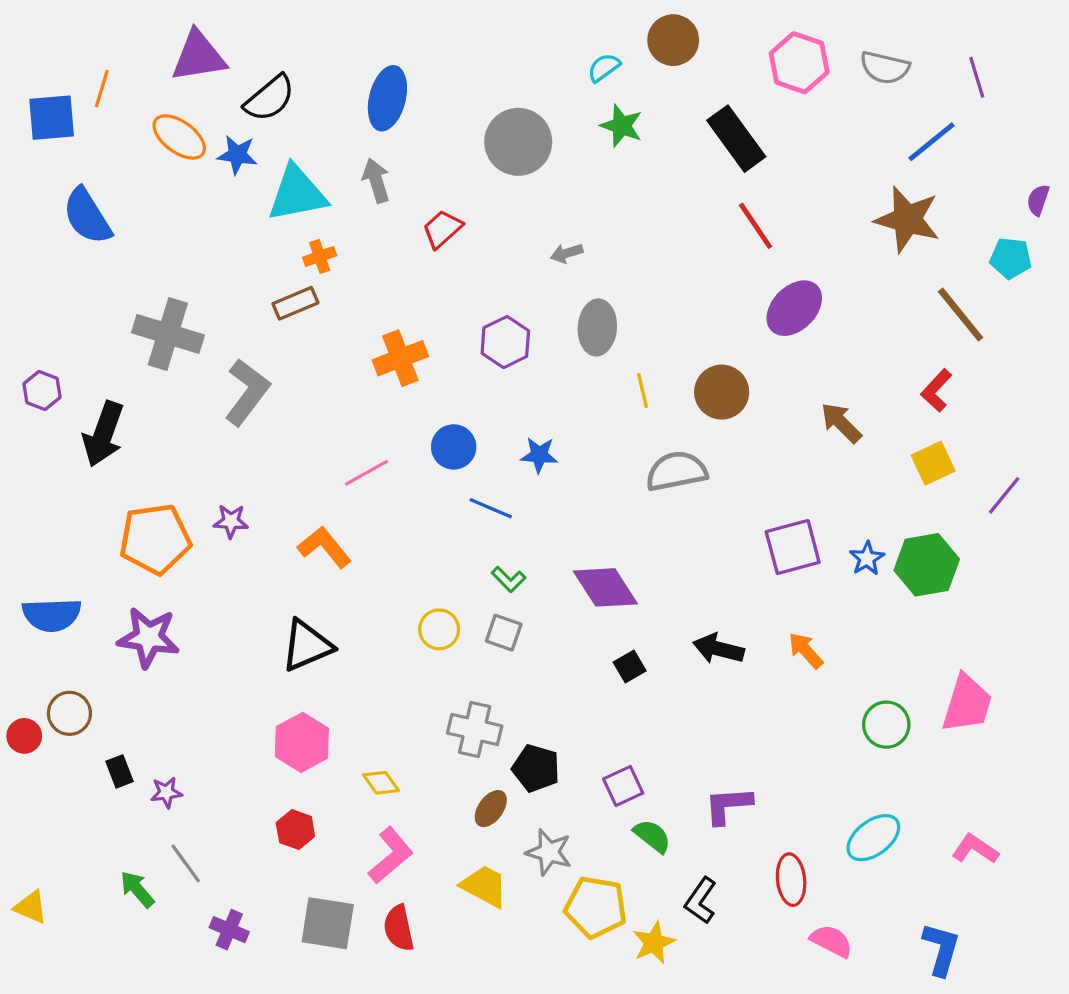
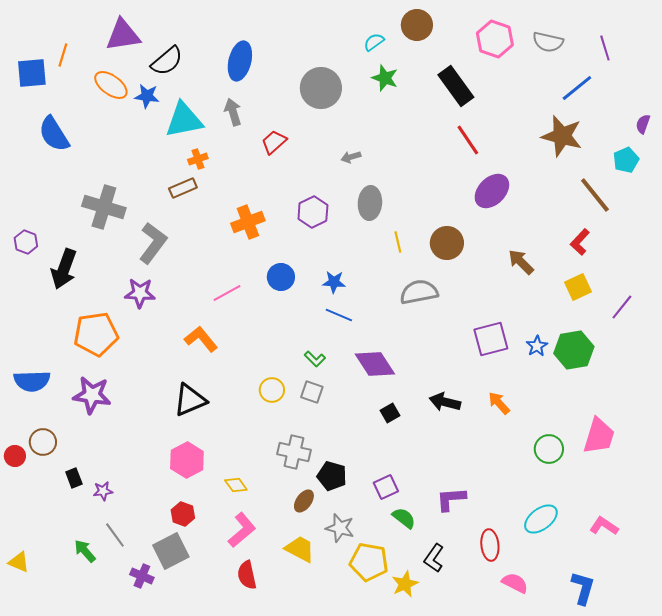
cyan pentagon: (1011, 258) -> (626, 160), turned -30
blue line: (491, 508) -> (339, 315), moved
purple star: (231, 521) -> (140, 293), moved, size x1.4
gray square: (328, 923) -> (171, 551), moved, turned -36

